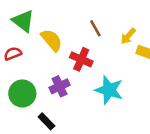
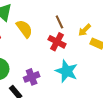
red cross: (81, 59) -> (57, 42), moved
purple cross: (60, 86) -> (32, 77), moved

